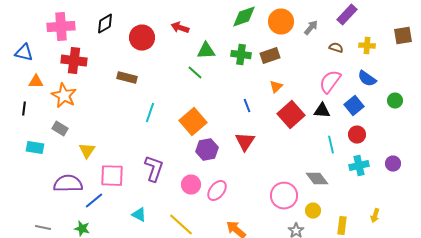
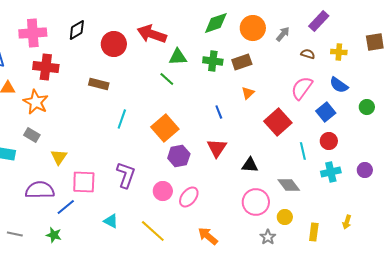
red arrow: (180, 28) -> (152, 34), size x1.6
black triangle: (322, 111) -> (250, 165), moved
red square: (291, 115) -> (278, 122), moved

